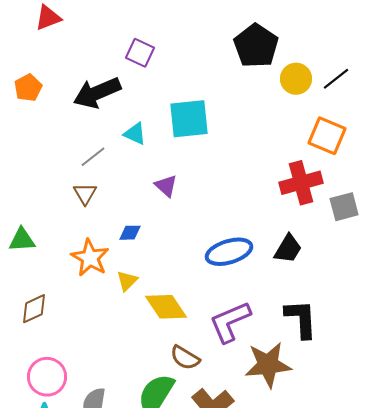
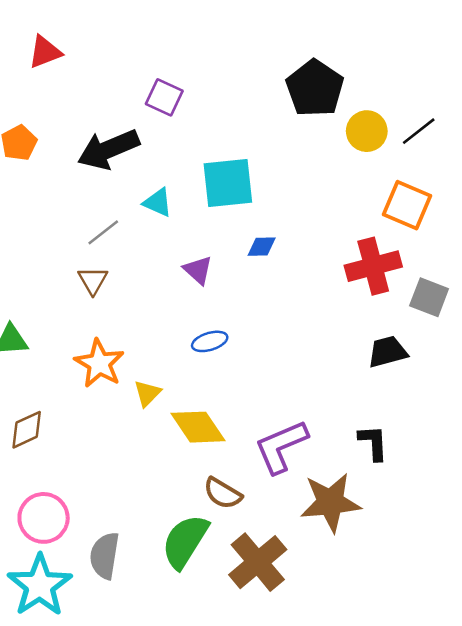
gray square: (344, 207) -> (429, 297), turned 36
blue diamond: (130, 233) -> (262, 247), moved
black trapezoid: (288, 249) -> (388, 352), moved, turned -136
blue ellipse: (229, 252) -> (210, 341), moved, size x0.6
black L-shape: (301, 319) -> (373, 443), size x0.7

